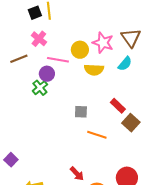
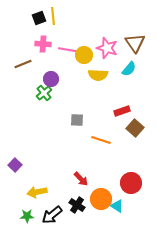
pink cross: (39, 39) -> (43, 44), turned -35
pink line: (58, 60) -> (69, 50), moved
red rectangle: (118, 106) -> (122, 111), turned -63
gray square: (81, 112) -> (77, 120), moved

